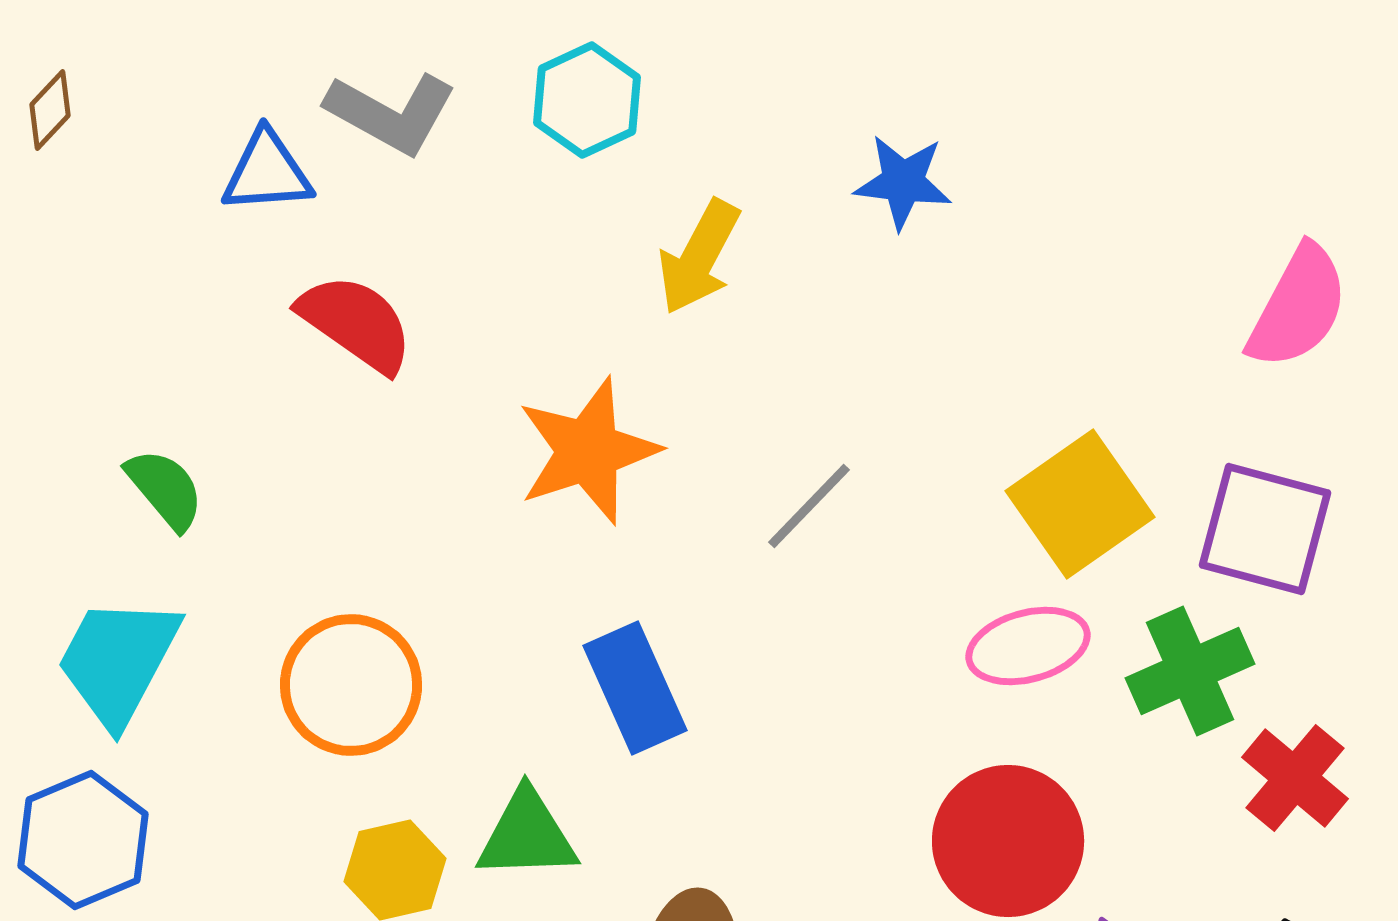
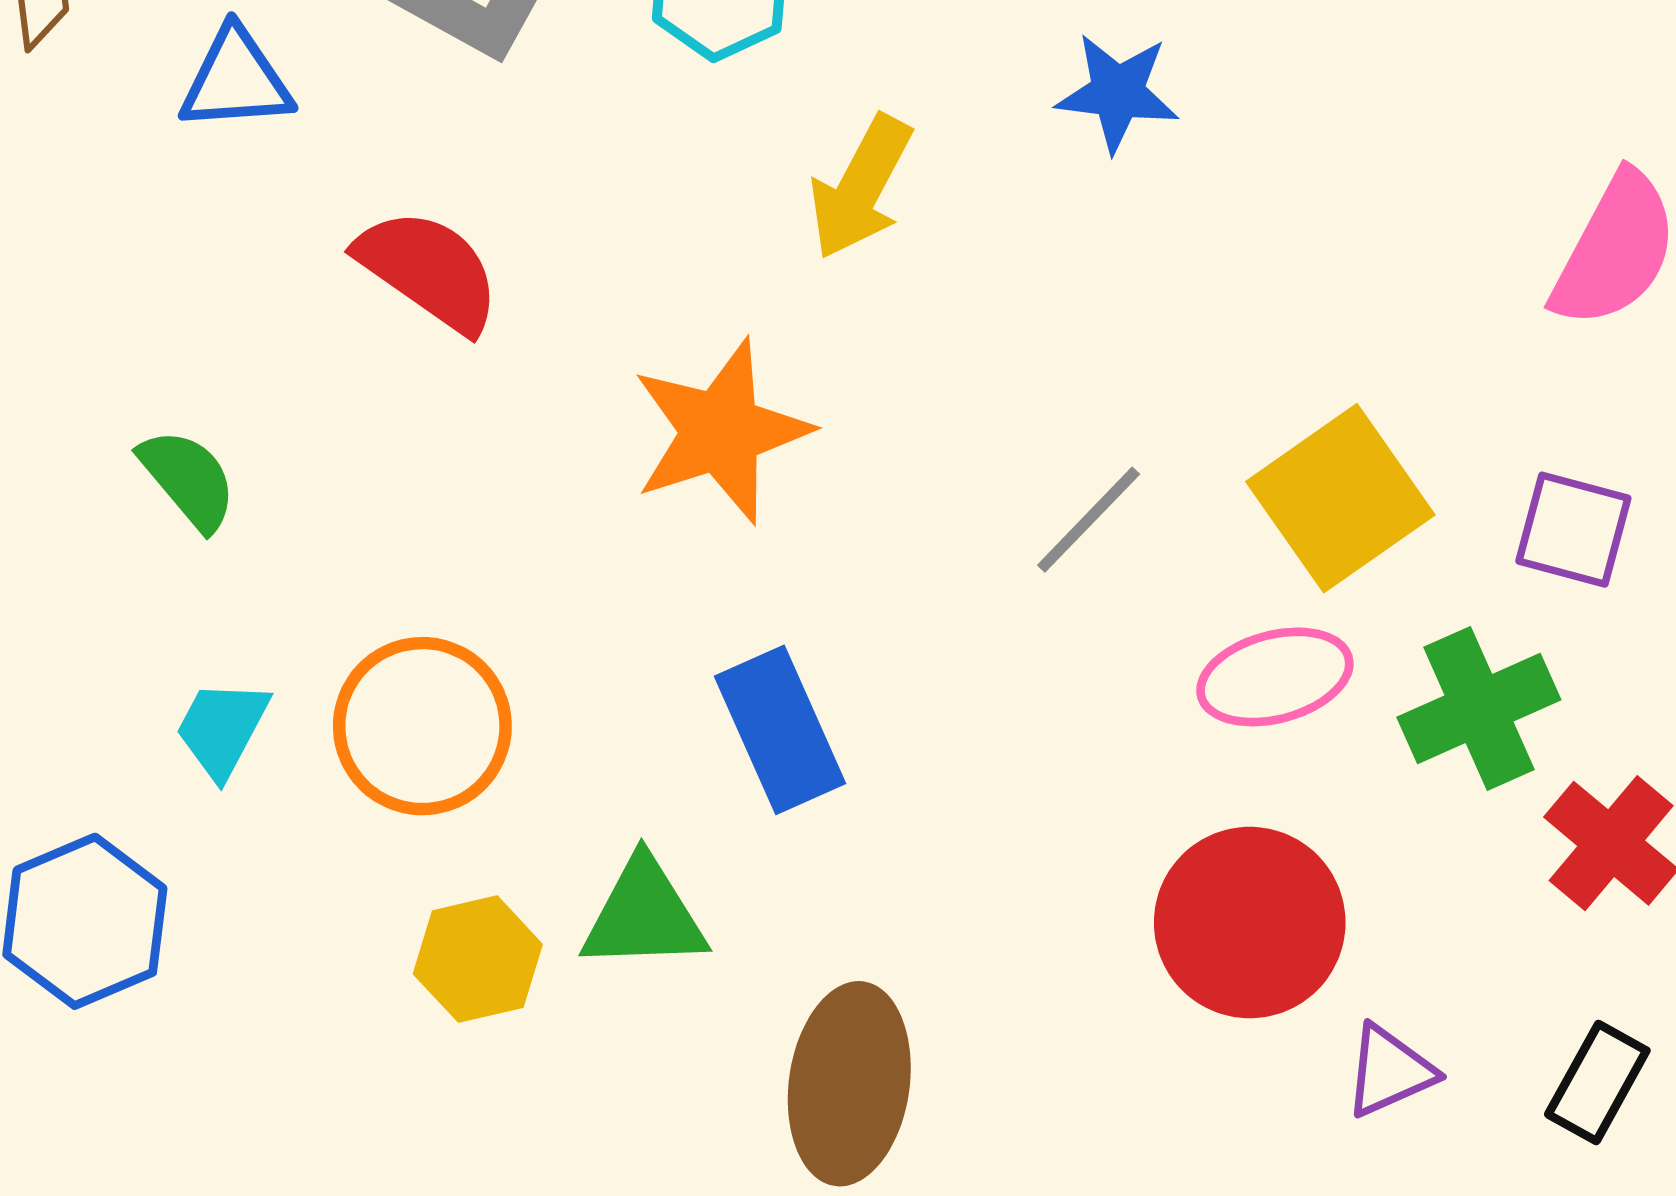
blue triangle: (267, 172) -> (236, 80), moved
gray line: (809, 506) -> (1089, 520), moved
purple square: (1265, 529) -> (1573, 530), size x0.7
cyan trapezoid: (118, 661) -> (222, 729), moved, size x0.6

